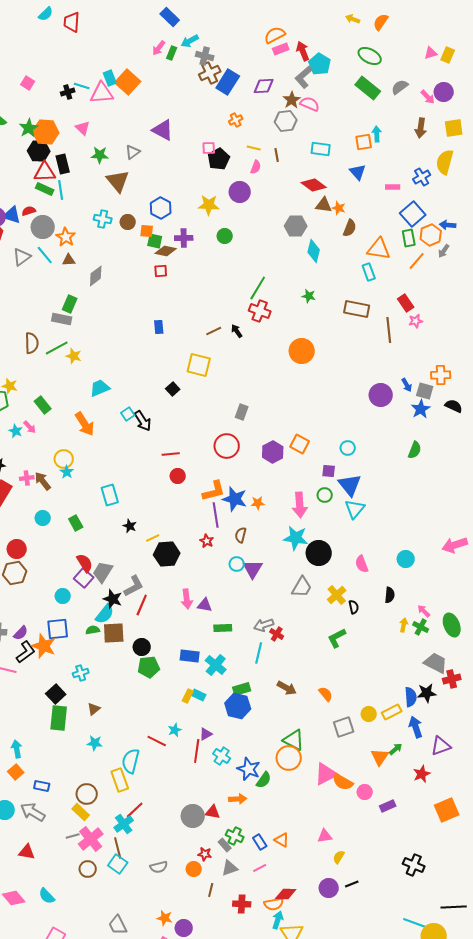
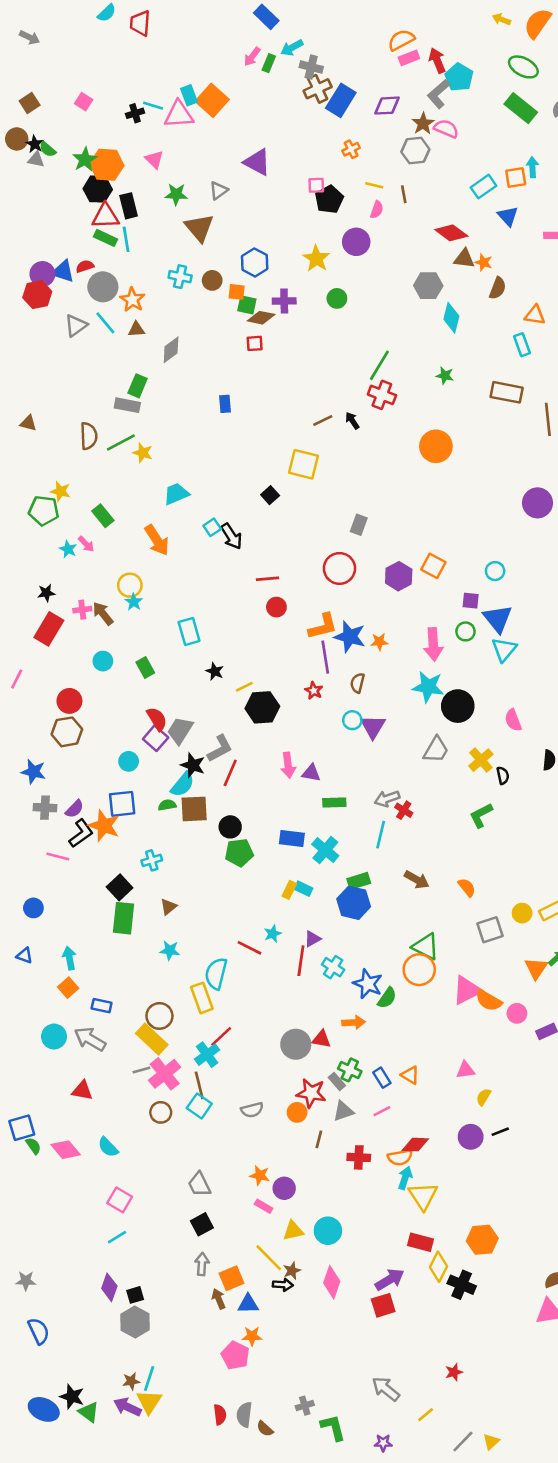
orange semicircle: (381, 22) -> (538, 23), size x1.4
cyan rectangle: (321, 149) -> (483, 187), moved, turned -42
yellow star: (209, 205) -> (316, 259), turned 30
orange triangle: (379, 249) -> (535, 315), size x0.7
blue rectangle: (159, 327) -> (225, 404), moved
yellow rectangle: (81, 812) -> (152, 1039), size x1.4
red star: (205, 854) -> (311, 1093), size x1.6

